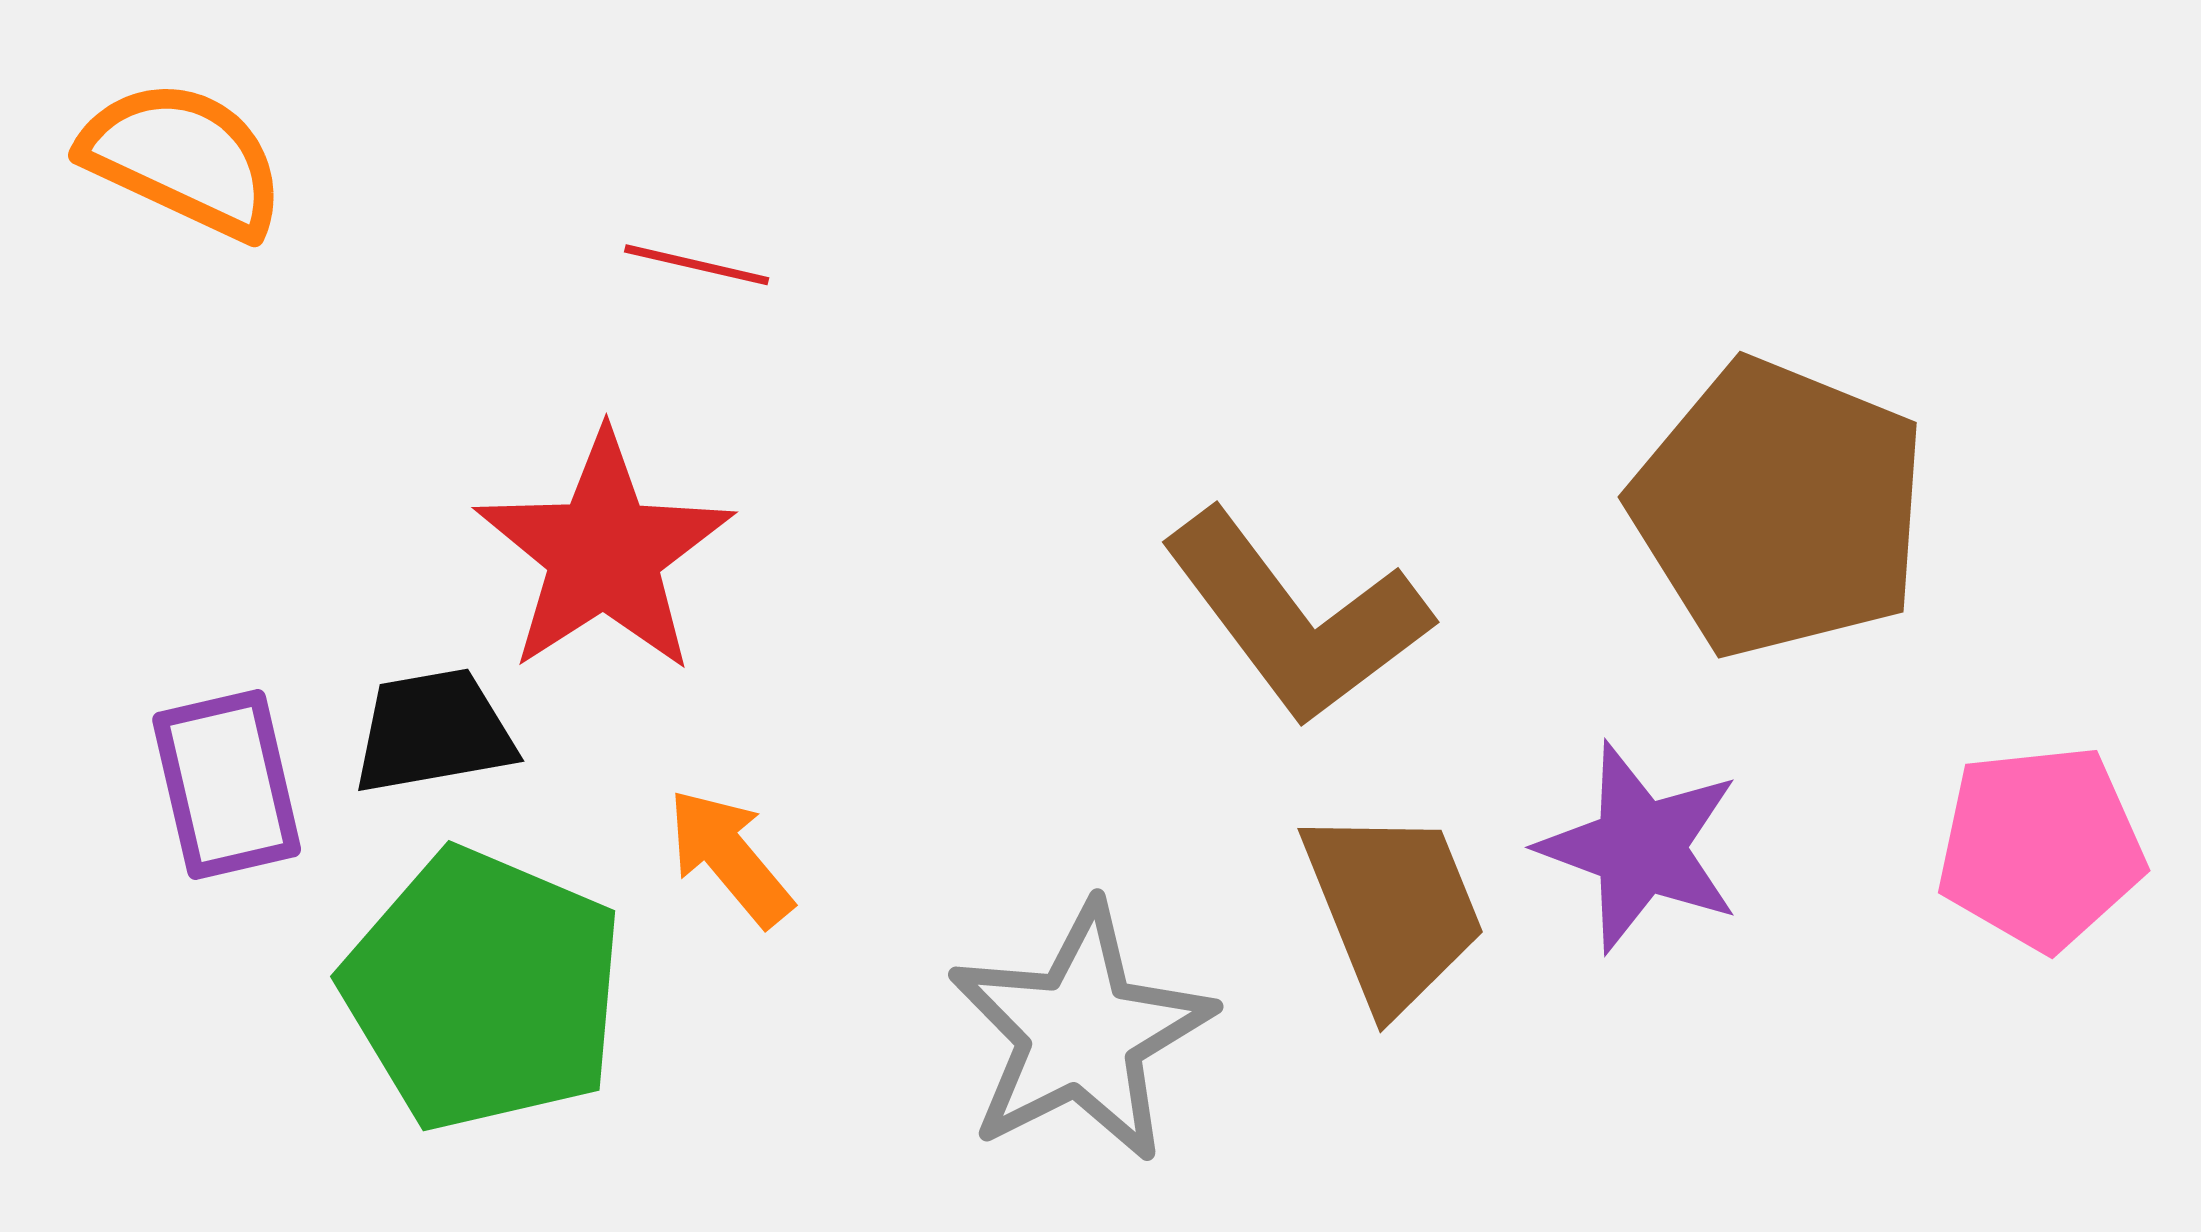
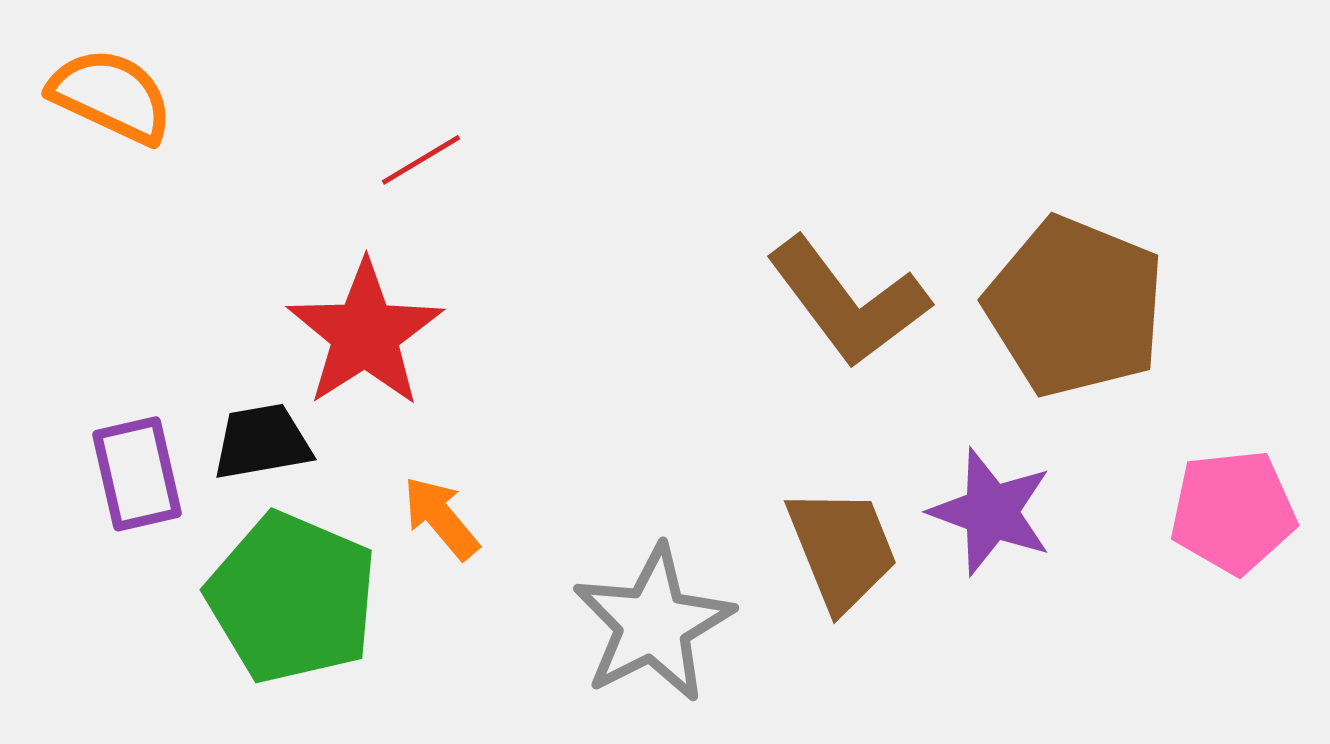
red line: (697, 265) -> (421, 160), turned -44
brown L-shape: (1296, 617) -> (848, 302), moved

